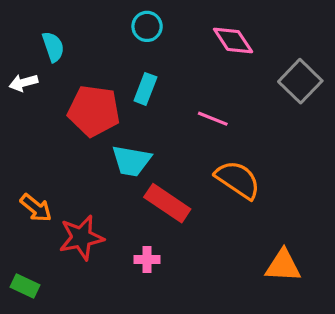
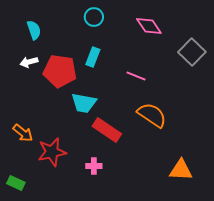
white arrow: (23, 83) -> (29, 62), moved

